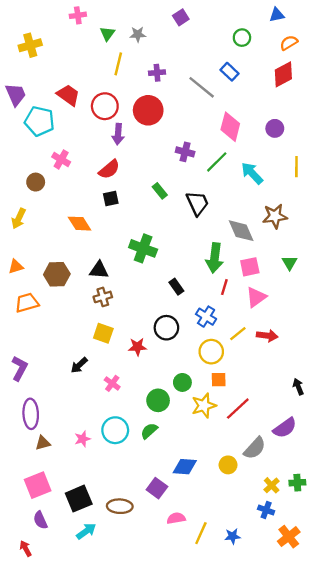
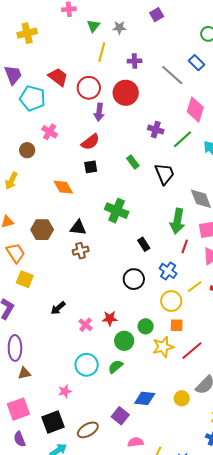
orange trapezoid: (27, 303) -> (15, 253), turned 70
yellow square: (103, 333) -> (25, 279), moved
red star: (137, 347) -> (110, 318), moved
pink star: (83, 439) -> (65, 391), moved
brown ellipse: (120, 506) -> (88, 430), turned -35

